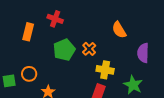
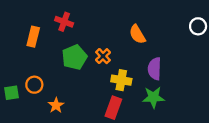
purple semicircle: (143, 53) -> (155, 69), moved
green star: (133, 85) -> (153, 97), turned -30

